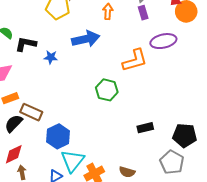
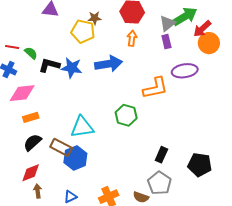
blue star: (51, 57) -> (72, 68), moved, size x1.5
brown rectangle: (31, 112) -> (61, 147), moved
black rectangle: (145, 128) -> (161, 155), turned -56
cyan triangle: (73, 161) -> (82, 127), moved, turned 40
gray pentagon: (172, 162) -> (159, 183), moved

